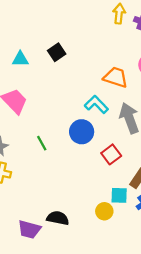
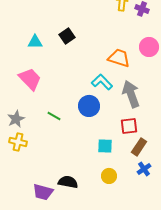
green line: (42, 143) -> (54, 116), turned -32
red square: (111, 154) -> (129, 126), moved, turned 30
cyan square: (119, 195) -> (105, 146), moved

